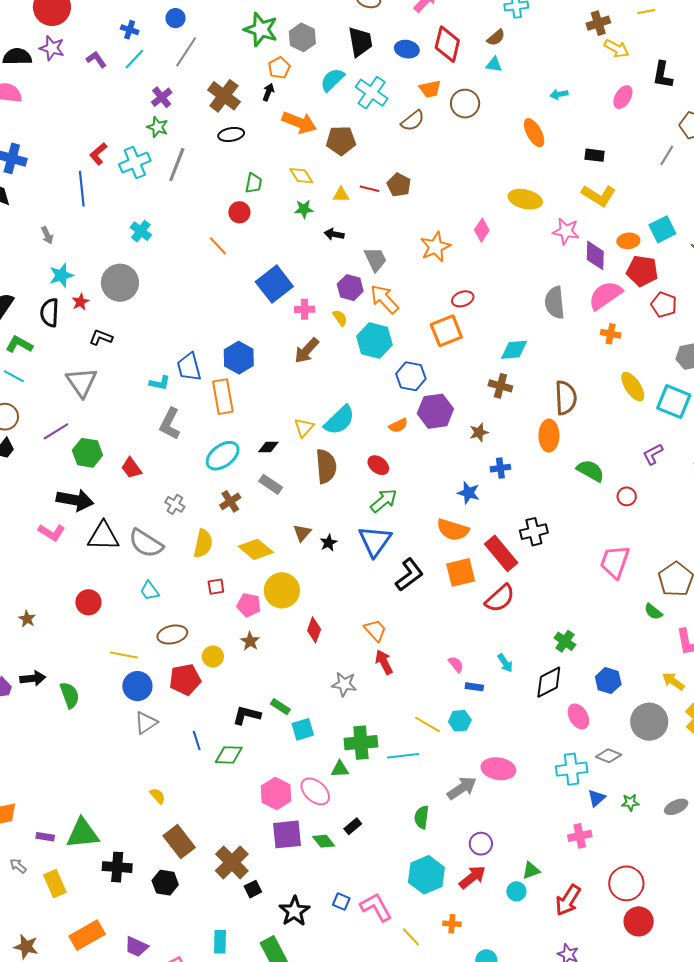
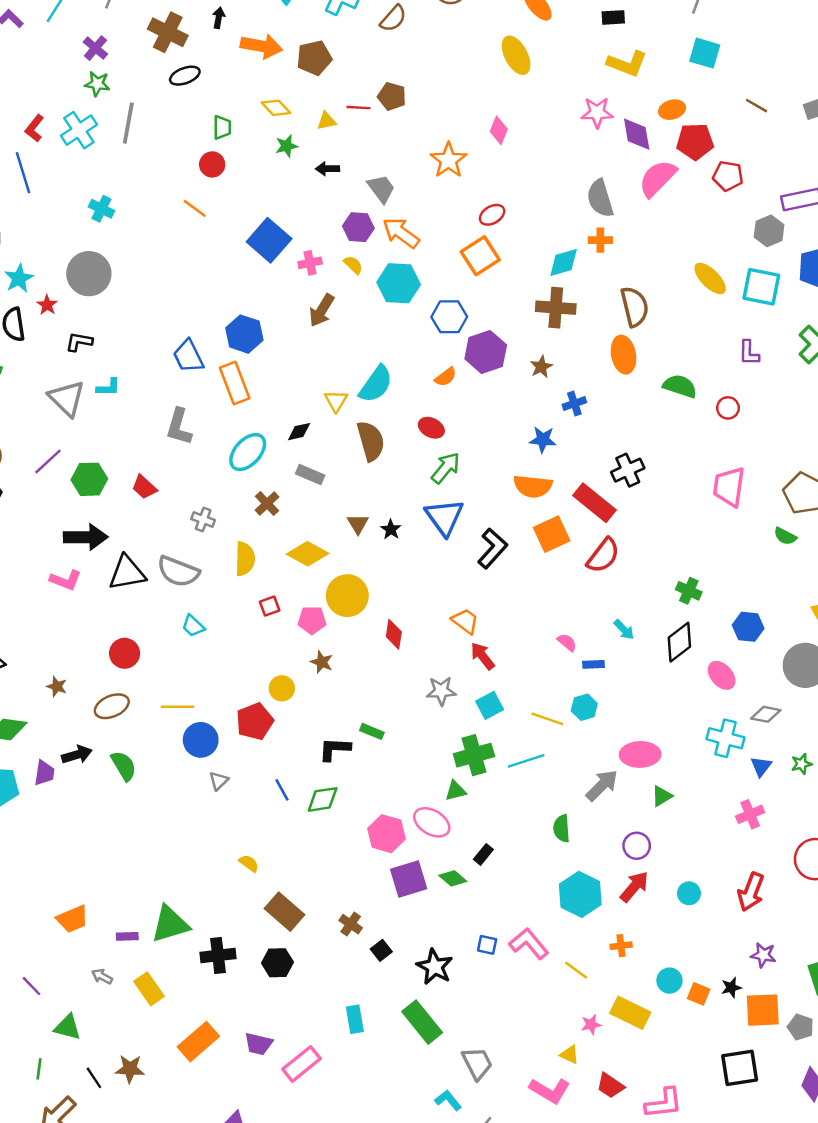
yellow ellipse: (525, 199) -> (516, 55), moved, turned 60
cyan square: (662, 229) -> (705, 53), moved, turned -36
orange cross: (611, 334) -> (600, 240), moved
cyan L-shape: (160, 383) -> (108, 387), moved
brown cross: (500, 386) -> (556, 308), size x1.4
purple L-shape: (653, 454) -> (749, 353), turned -50
brown ellipse: (172, 635) -> (112, 706), moved
gray triangle: (146, 723) -> (219, 781), size x0.7
cyan square: (303, 729) -> (490, 705), moved
cyan cross: (572, 769) -> (725, 738), turned 32
brown cross: (232, 862) -> (351, 924), size x0.6
green triangle: (531, 870) -> (662, 796), moved

